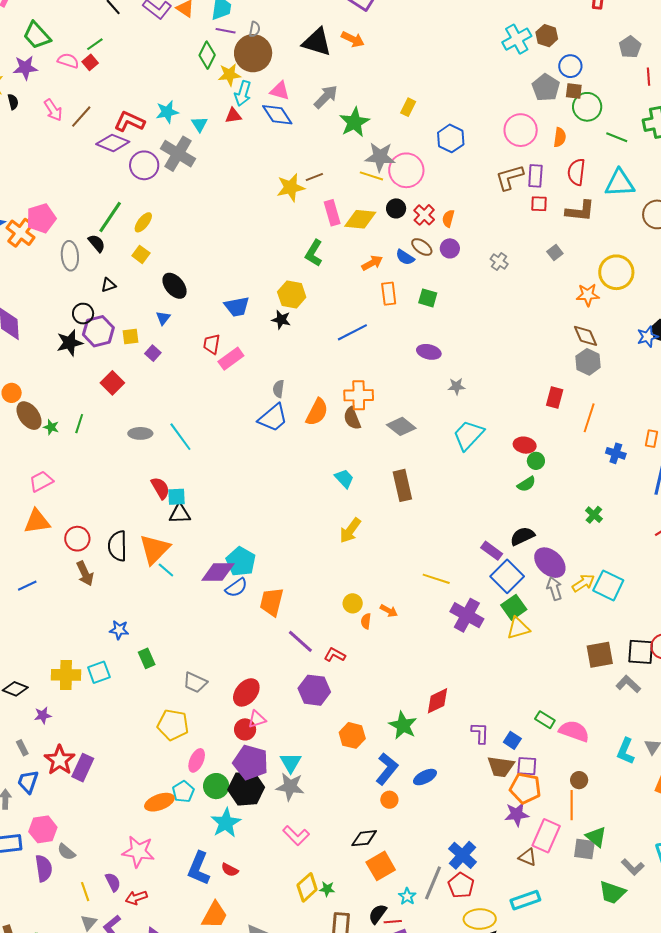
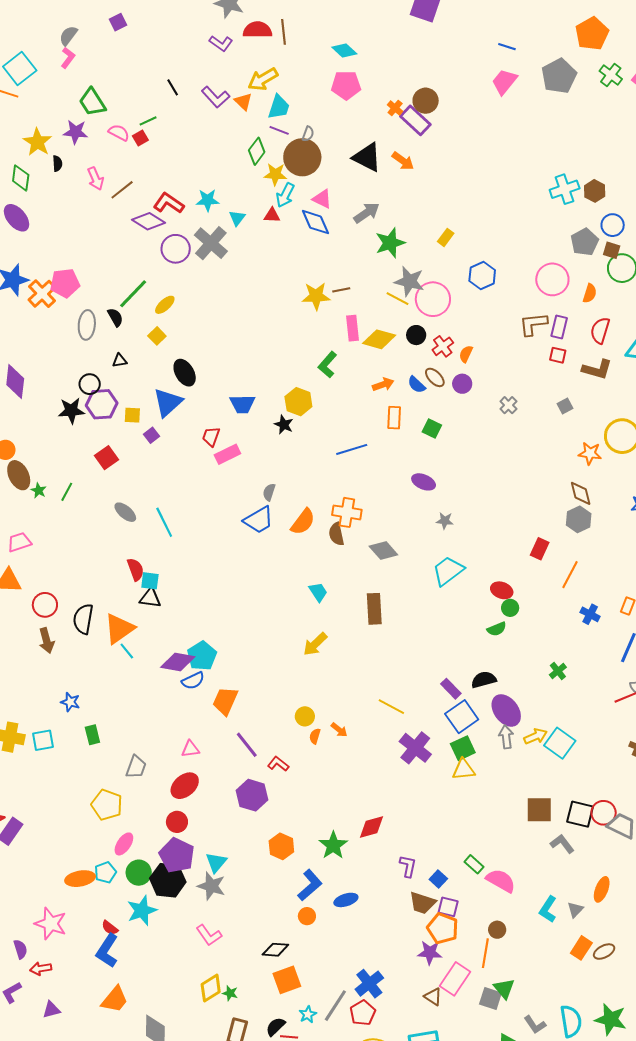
blue triangle: (163, 318) -> (168, 402), size x2.0
gray ellipse: (140, 433) -> (125, 512), turned 30
gray trapezoid: (195, 682) -> (136, 767), turned -105
pink triangle: (257, 719) -> (190, 749), moved
red semicircle: (230, 870) -> (110, 928), moved

